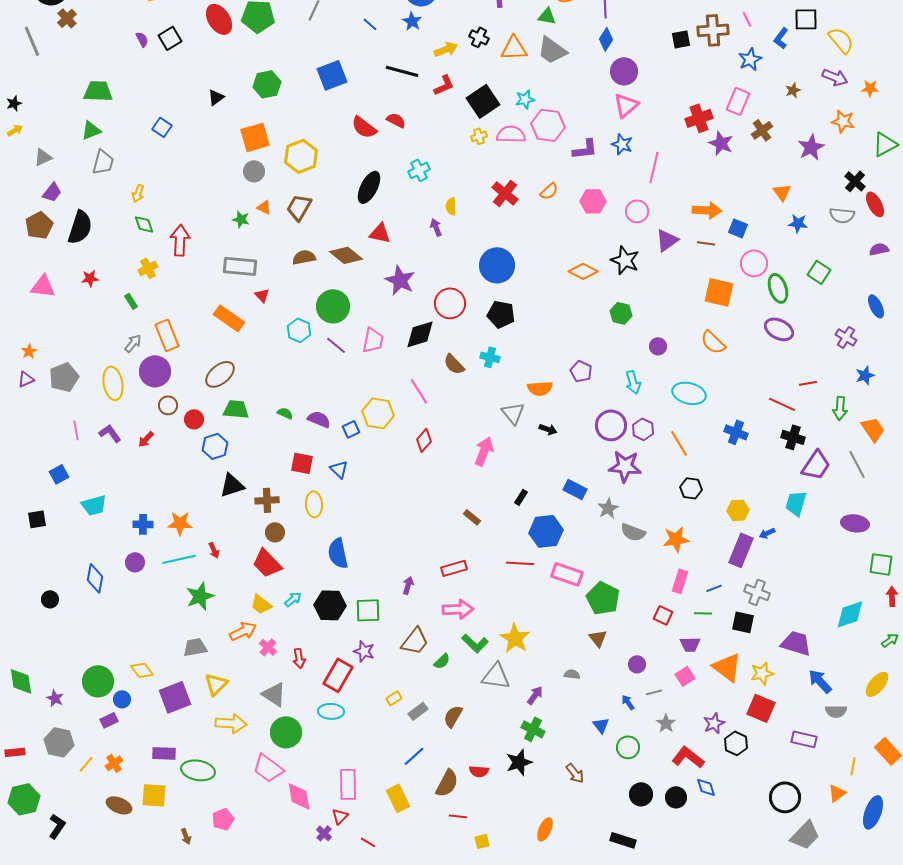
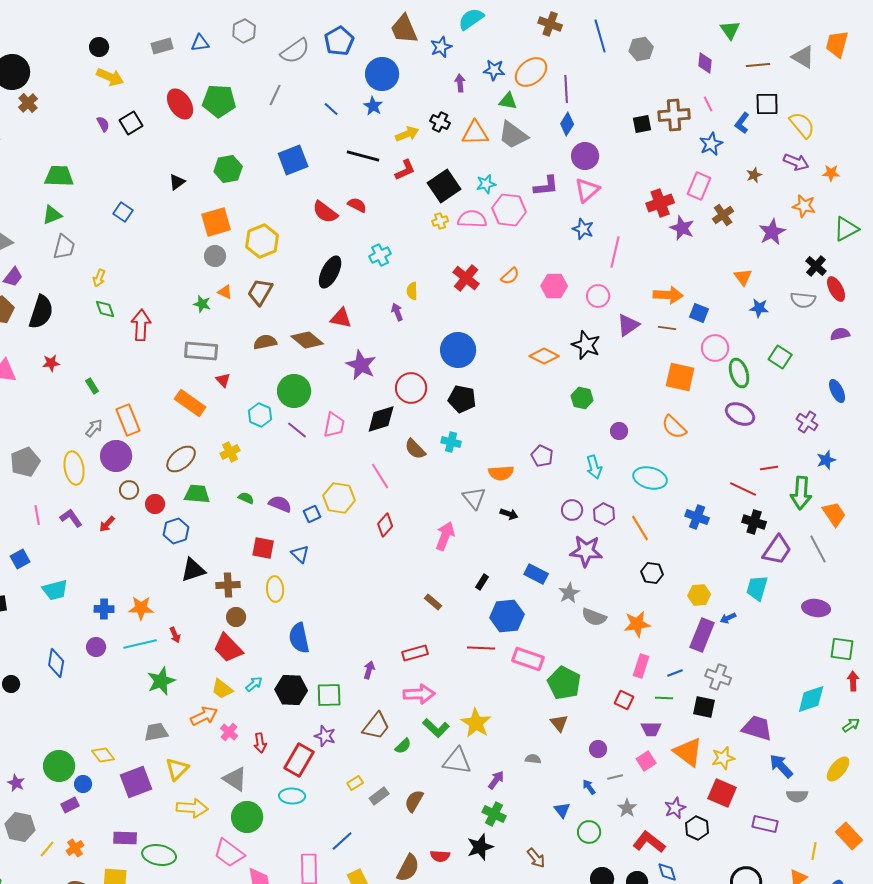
purple L-shape: (585, 149) -> (546, 186), moved
yellow cross: (148, 268) -> (230, 452), moved
green arrow: (840, 408) -> (801, 493), size x1.4
purple circle: (611, 425) -> (572, 510), size x0.7
blue line: (414, 756) -> (342, 841), moved

